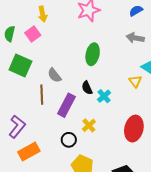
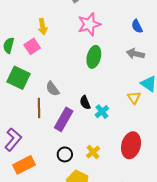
blue semicircle: (136, 11) -> (137, 26), turned -88
green ellipse: (93, 54) -> (94, 57), moved
yellow cross: (89, 125) -> (93, 152), moved

